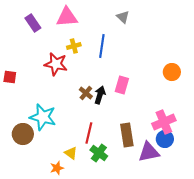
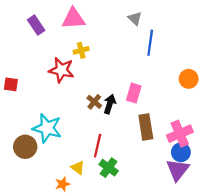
blue line: (102, 46) -> (150, 43), moved
brown rectangle: (127, 135) -> (146, 127), moved
purple triangle: (149, 152) -> (178, 170), moved, turned -40

